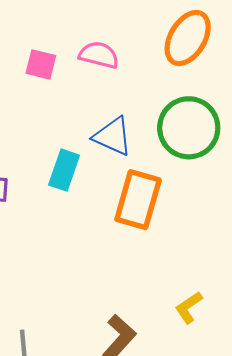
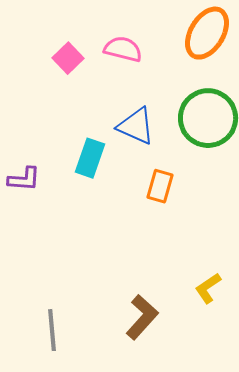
pink square: (41, 64) -> (68, 58), turned 32
orange rectangle: (138, 200) -> (160, 186), size x0.6

